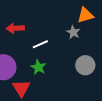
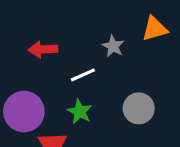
gray star: (73, 32) -> (113, 46), moved
gray circle: (85, 65) -> (139, 108), moved

